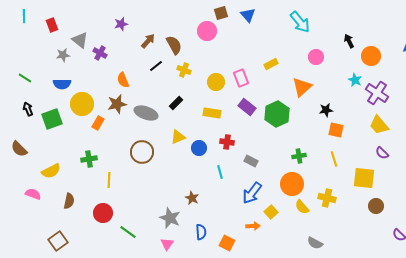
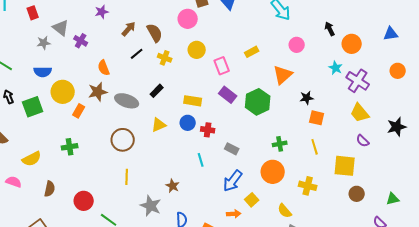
yellow circle: (216, 82) -> (197, 50), moved
blue circle: (199, 148) -> (188, 123), moved
yellow line: (109, 180) -> (127, 177), moved
yellow semicircle: (302, 207) -> (285, 211), moved

